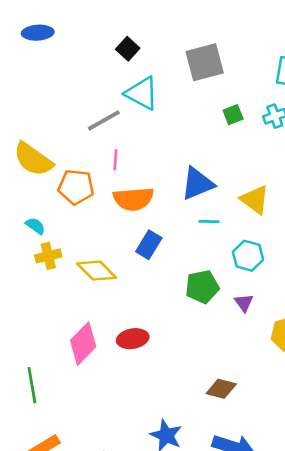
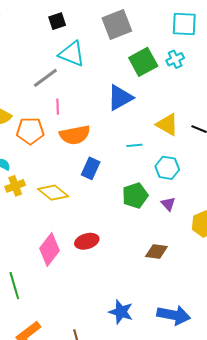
black square: (128, 49) -> (57, 21), turned 36
green square: (233, 115) -> (143, 62), size x1.8
blue triangle: (197, 184) -> (120, 98), moved
brown diamond: (221, 389) -> (156, 252), moved

